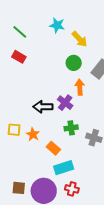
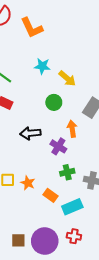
green circle: (74, 63) -> (54, 102), moved
black arrow: (43, 107) -> (30, 133), moved
cyan rectangle: (64, 168) -> (72, 207), moved

